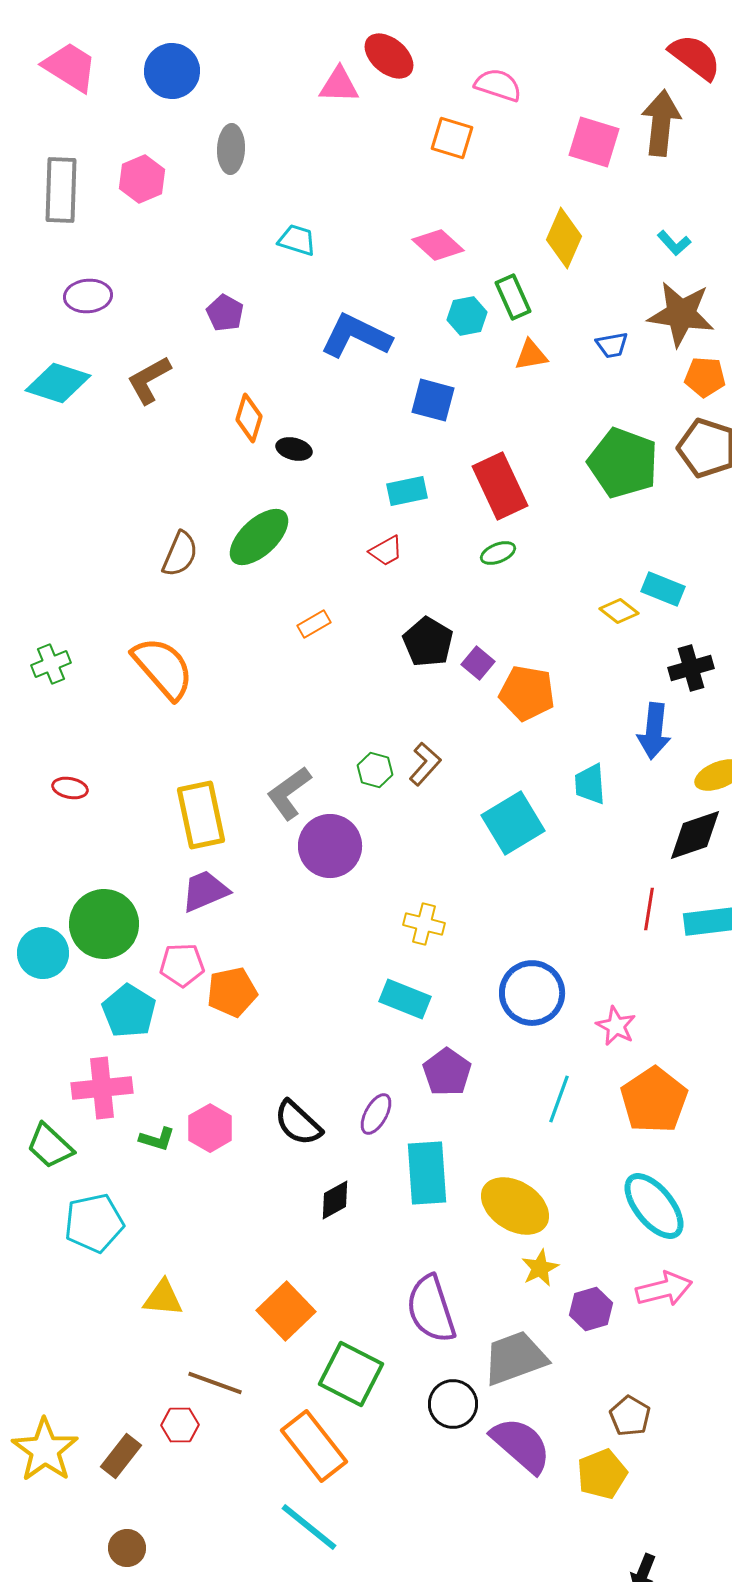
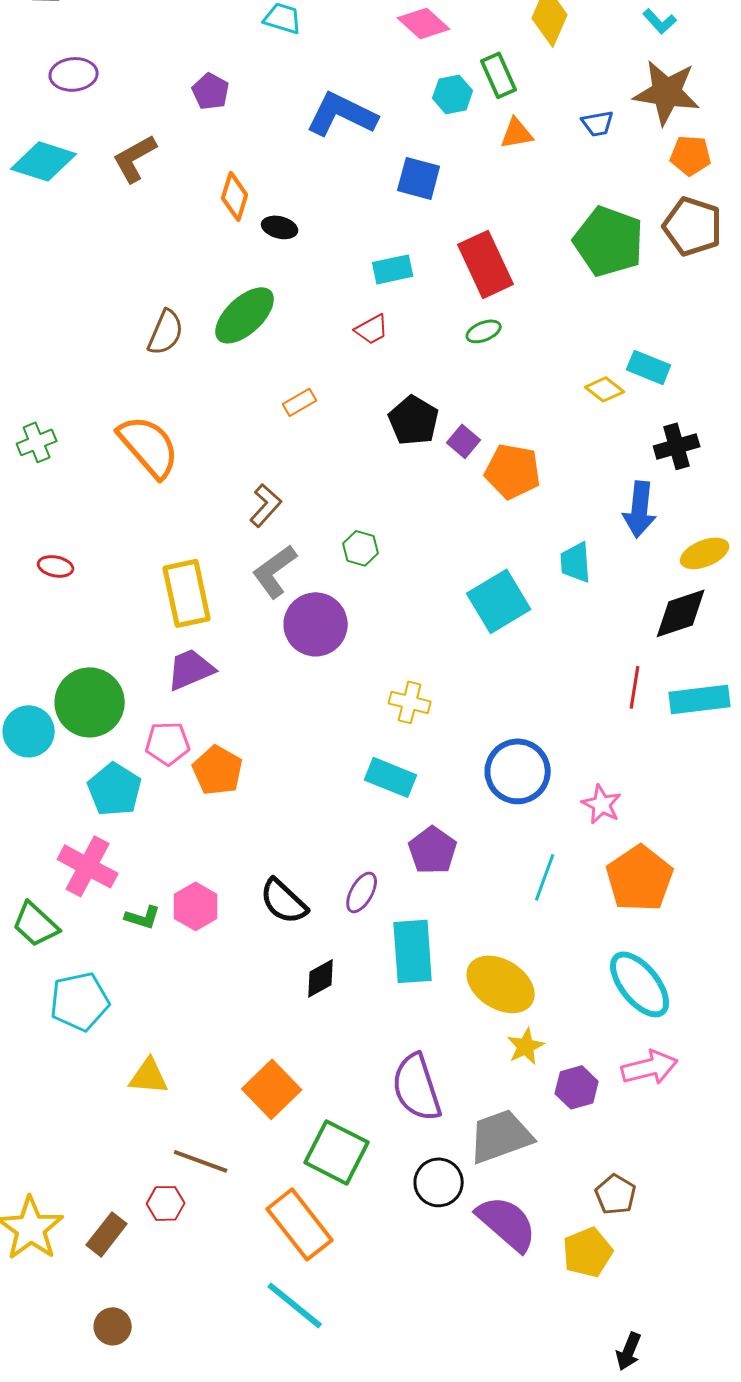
brown L-shape: (425, 764) -> (266, 505), moved
orange pentagon: (232, 992) -> (218, 770), turned -30
pink cross: (102, 1088) -> (88, 866), turned 34

